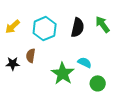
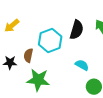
cyan hexagon: (45, 29) -> (50, 40), moved
green star: (63, 74) -> (38, 80), moved, turned -30

